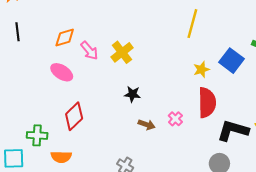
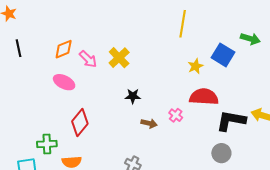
red semicircle: (207, 103) -> (204, 97), turned -80

